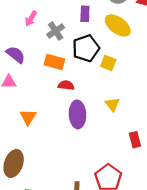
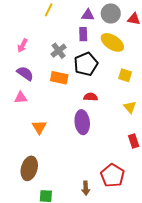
pink arrow: (31, 19) -> (22, 46), moved
yellow square: (108, 63) -> (125, 75), moved
red semicircle: (66, 85) -> (91, 97), moved
yellow triangle: (112, 104) -> (130, 107), moved

